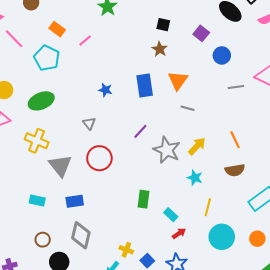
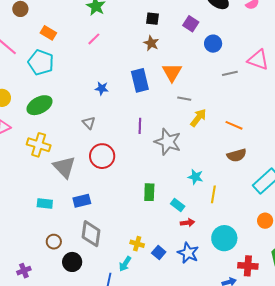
pink line: (85, 41) -> (94, 39), moved
purple line: (140, 131) -> (140, 126), turned -35
orange line: (235, 140) -> (234, 125), turned -36
yellow arrow: (197, 146) -> (198, 118), moved
cyan star: (195, 178) -> (195, 177), moved
red arrow: (179, 233) -> (187, 223), turned 32
cyan circle: (222, 237) -> (224, 238), moved

